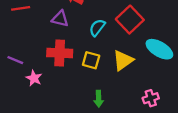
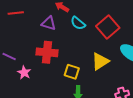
cyan semicircle: (97, 28) -> (78, 23), moved, turned -91
yellow square: (91, 60) -> (72, 72), moved

